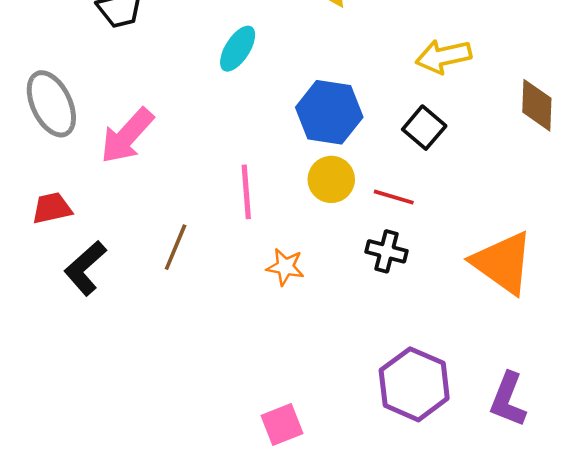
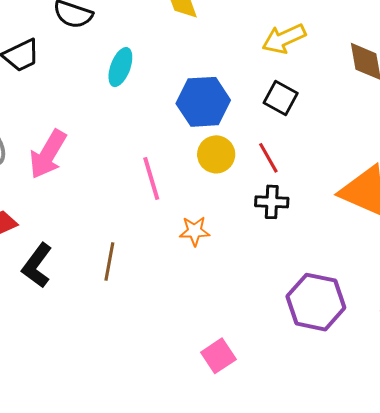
red line: (394, 197) -> (268, 158), turned 56
brown line: (176, 247) -> (109, 262), moved

